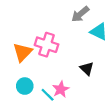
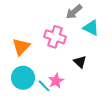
pink cross: (47, 45) -> (55, 37), moved
cyan circle: (25, 86) -> (23, 78), size x1.5

